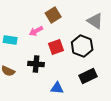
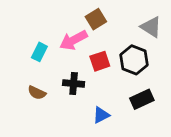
pink arrow: (36, 31) -> (74, 40), size x1.5
cyan rectangle: (10, 40) -> (39, 52), turned -72
blue triangle: (57, 88) -> (101, 115), turned -32

